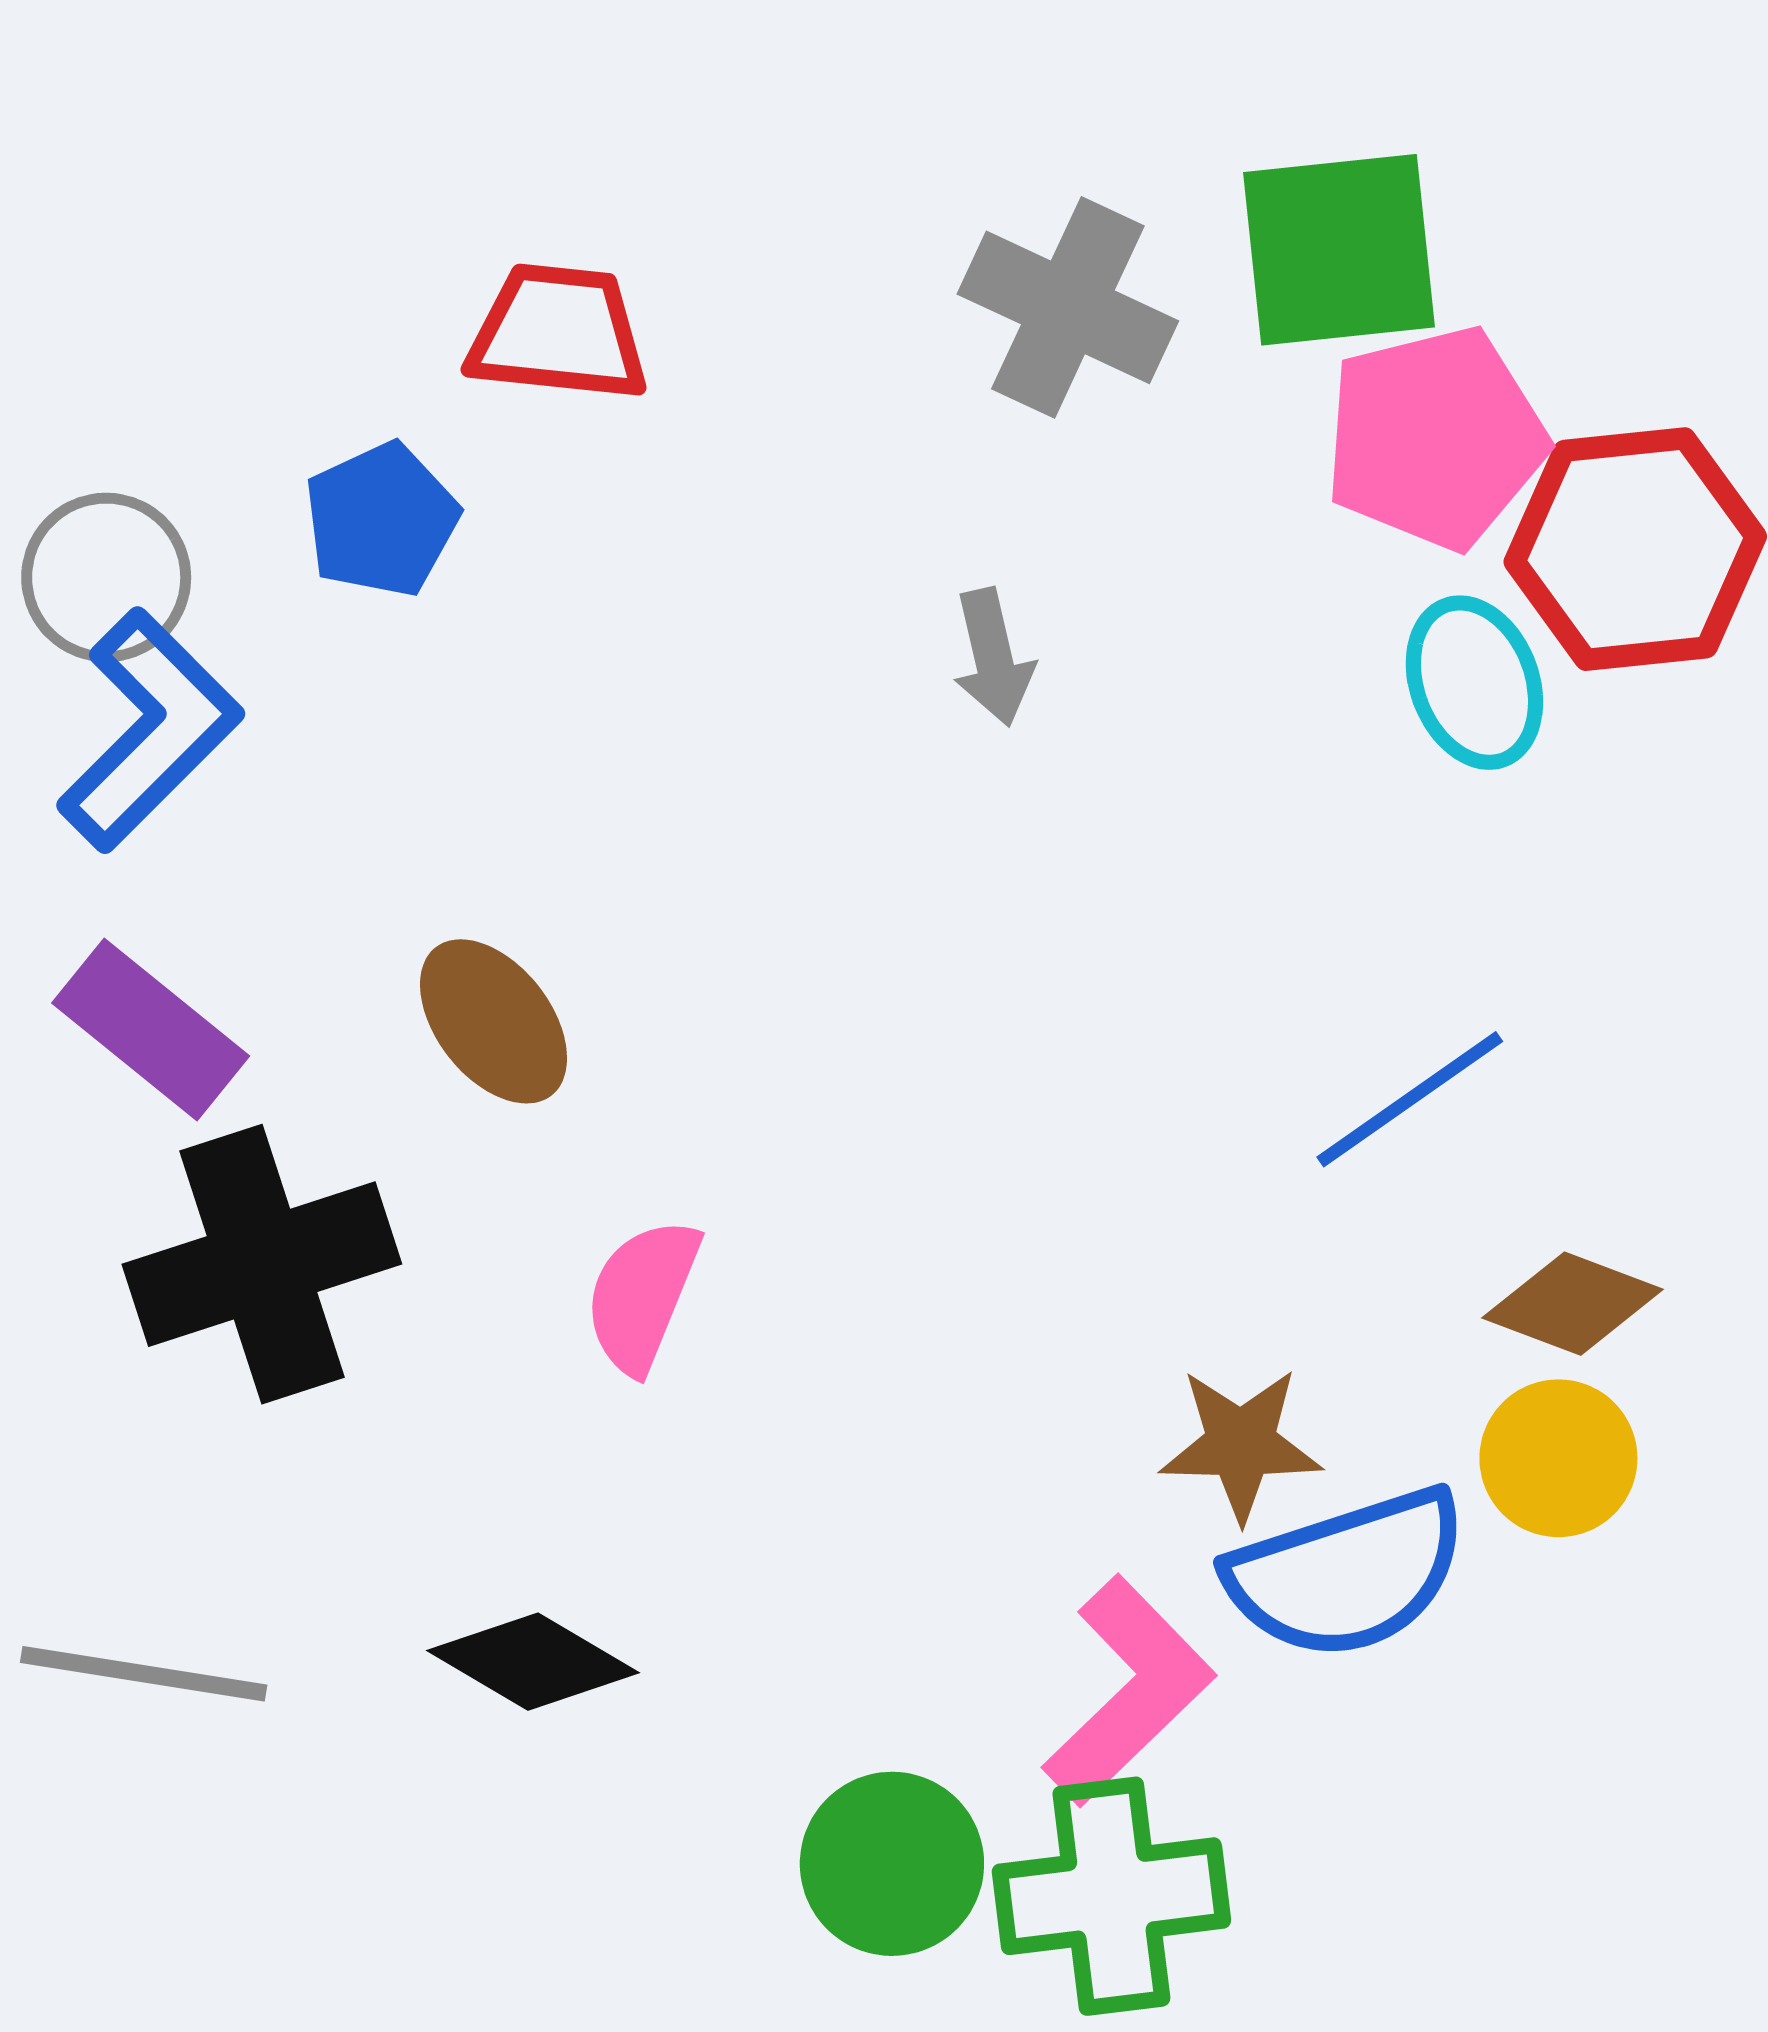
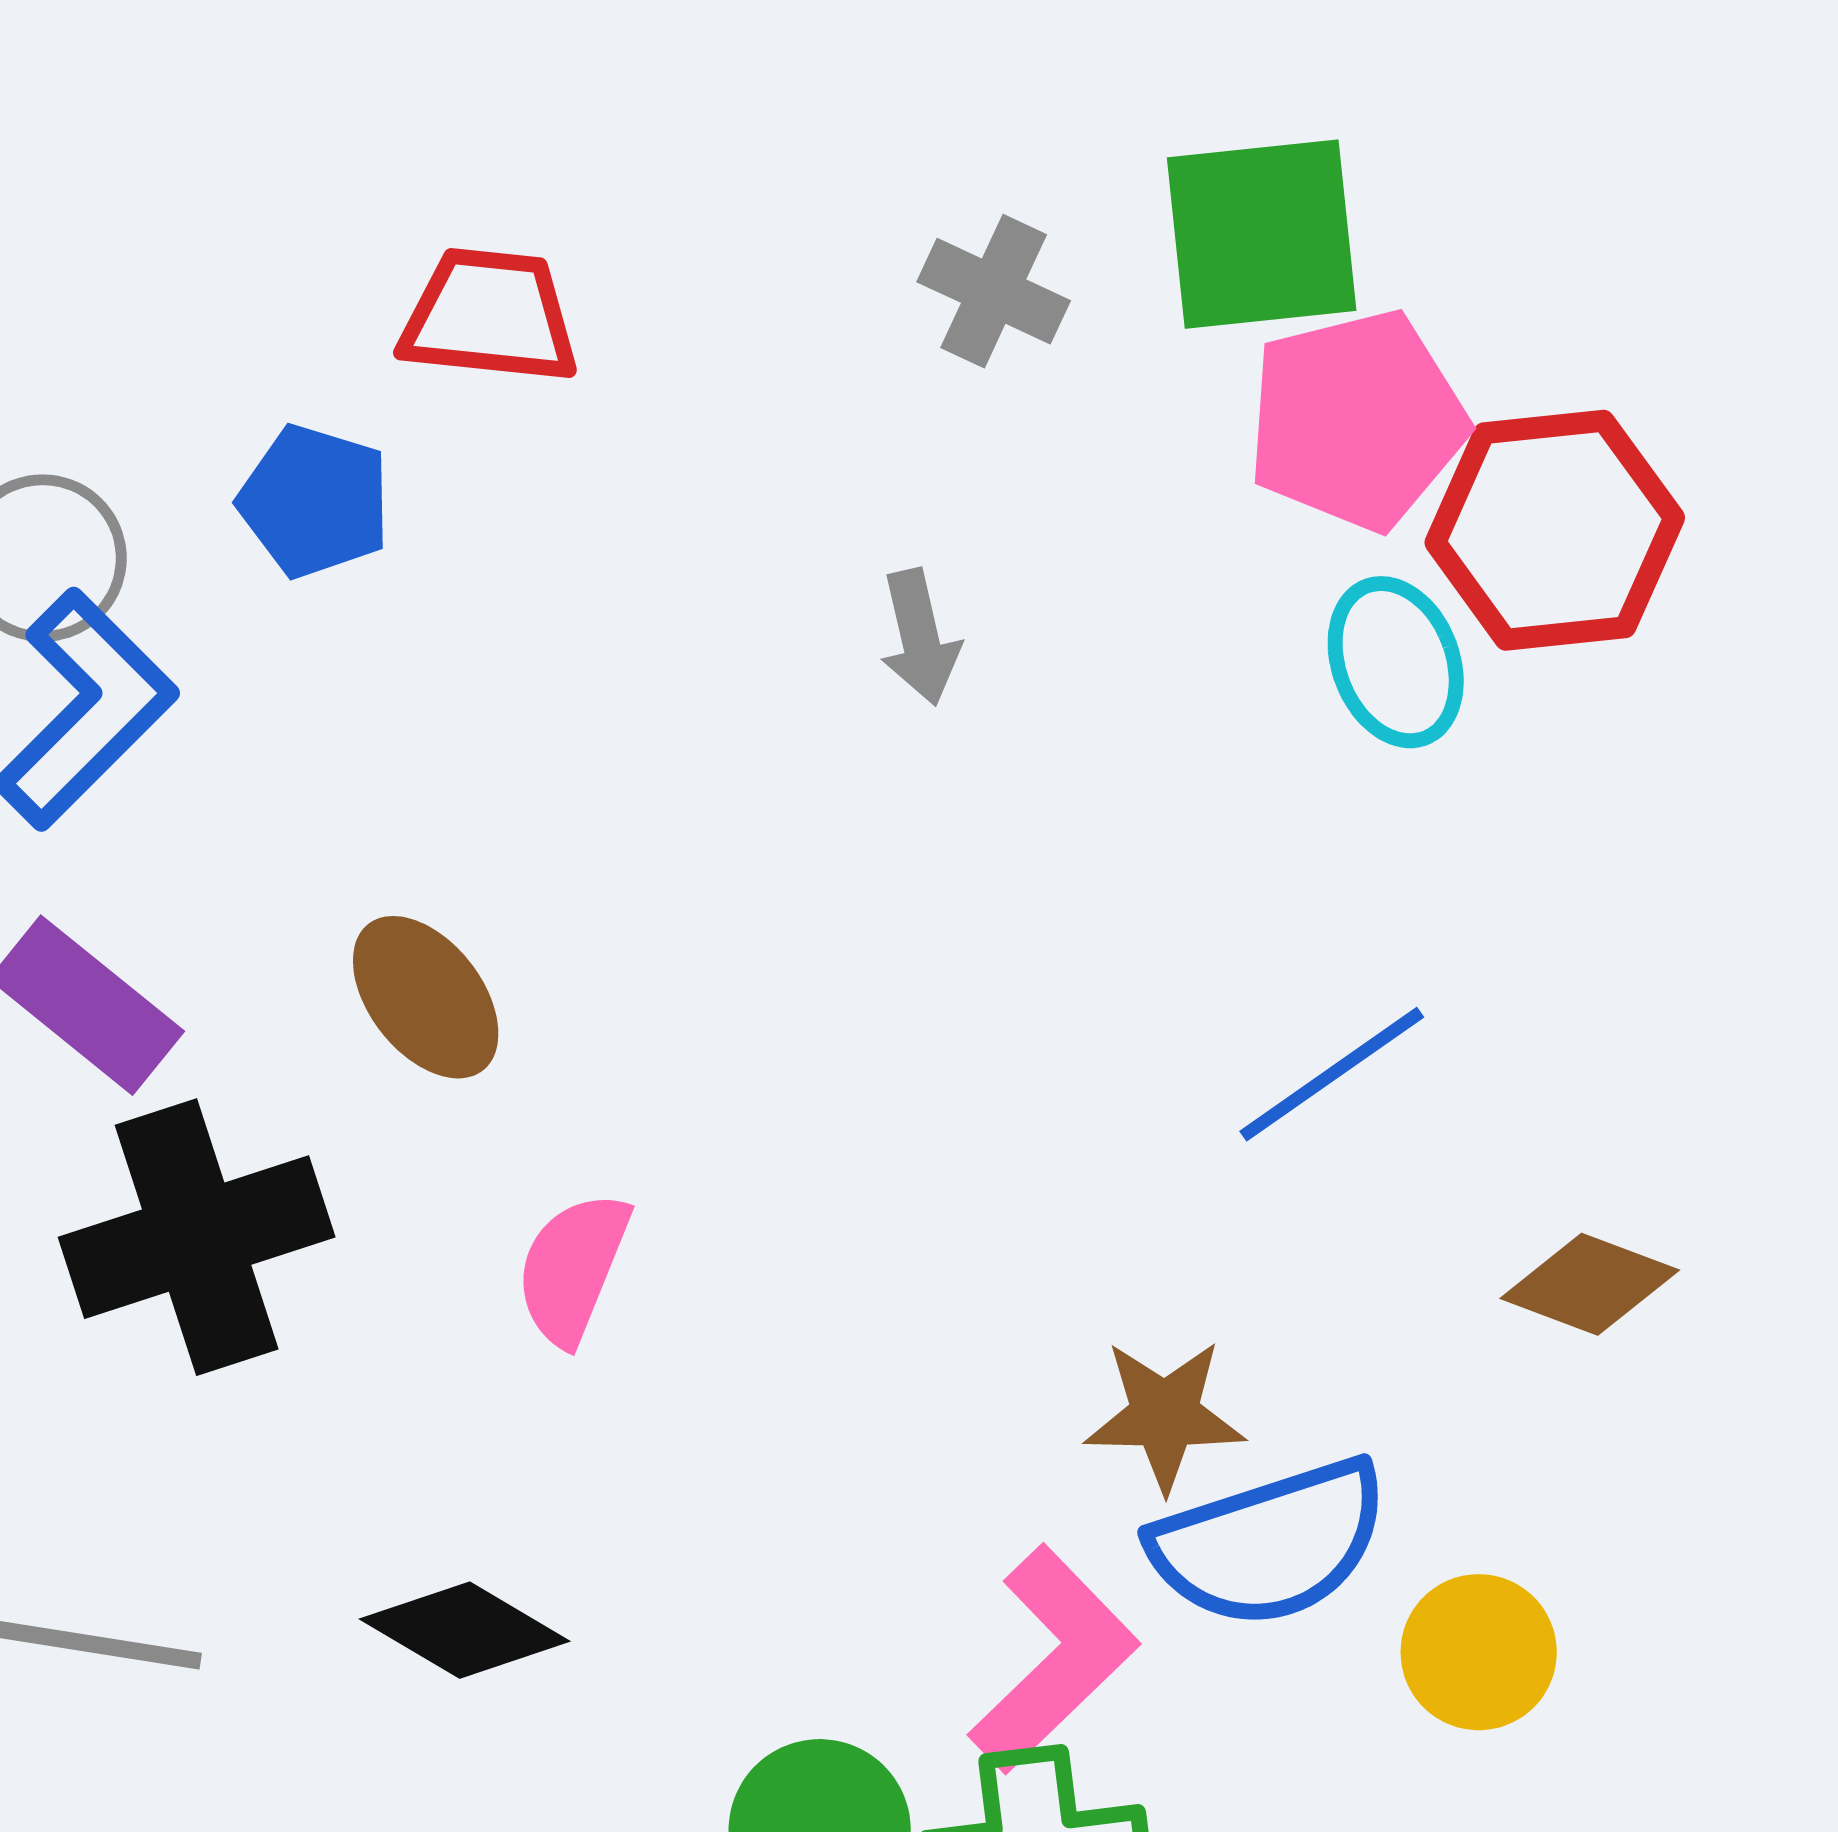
gray cross: (1068, 307) -> (994, 291), size x0.7
blue pentagon: (381, 520) -> (315, 501), turned -30
brown diamond: (1573, 1304) -> (1590, 1284), moved
yellow circle: (1558, 1458) -> (1479, 1652), moved

